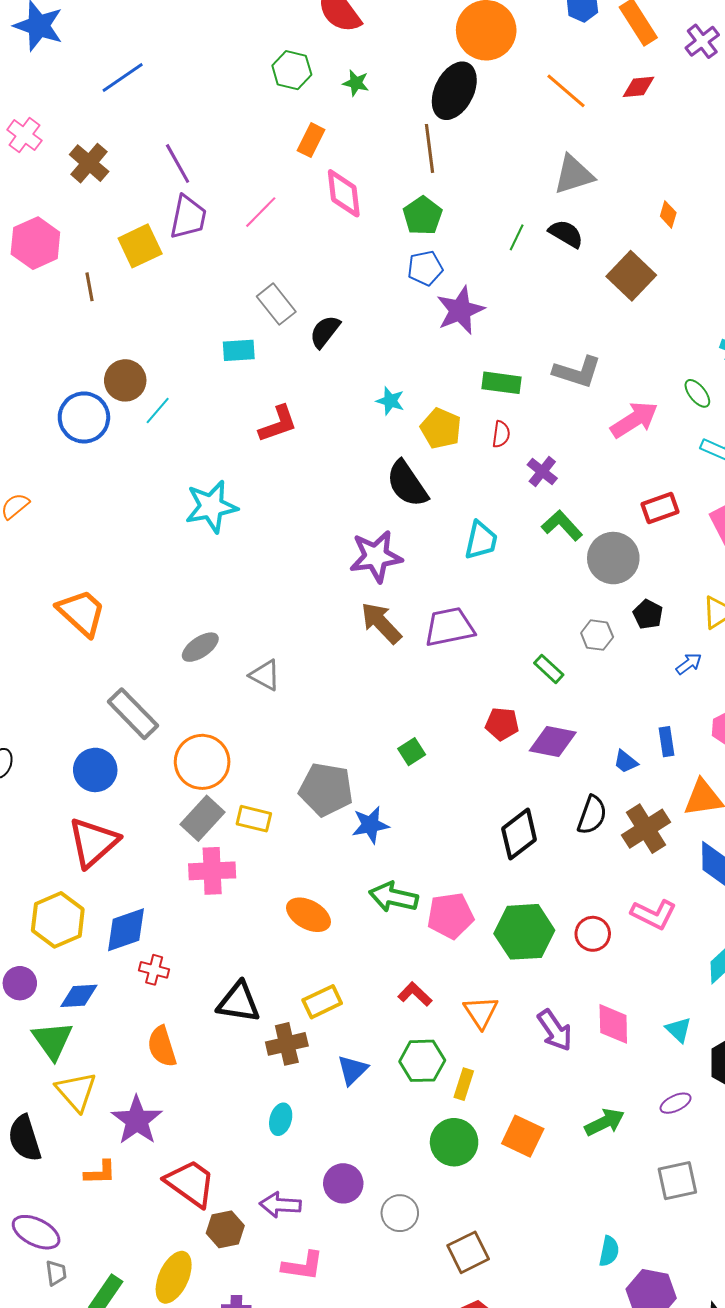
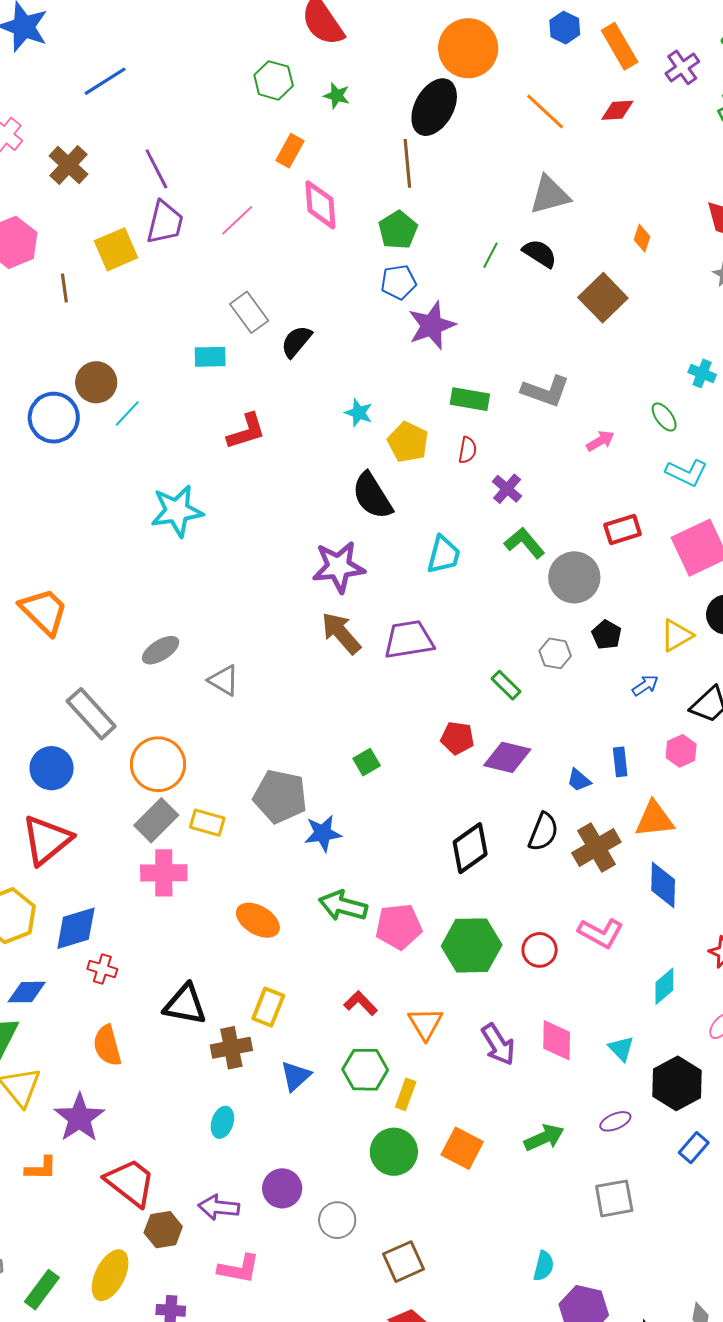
pink arrow: (634, 420) -> (600, 441), size x0.6
yellow rectangle: (322, 1002) -> (268, 1007), turned -45

